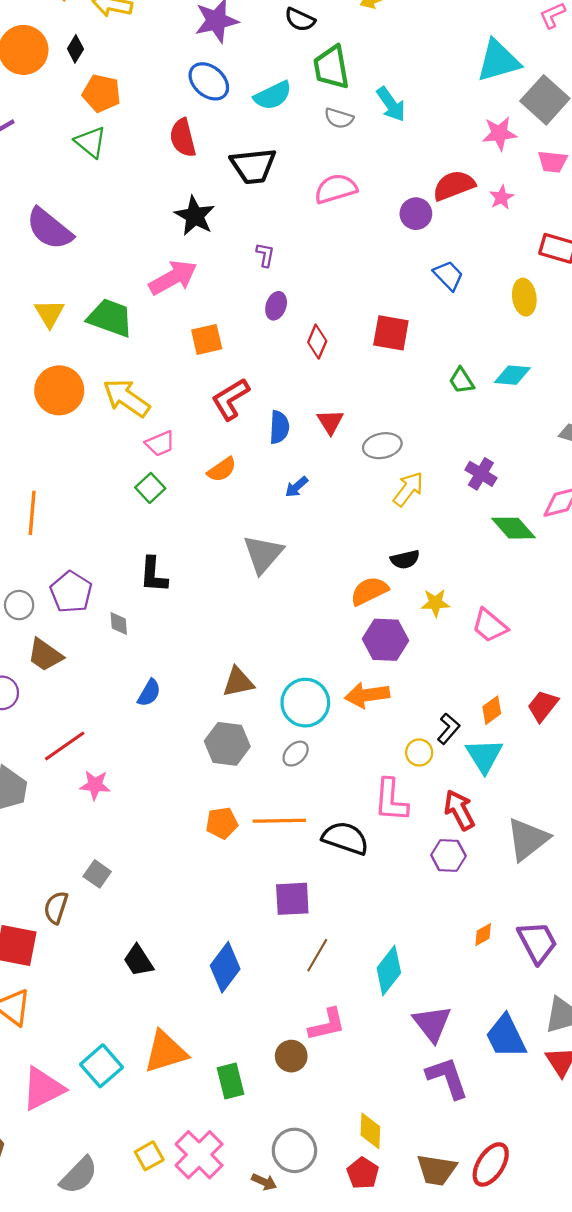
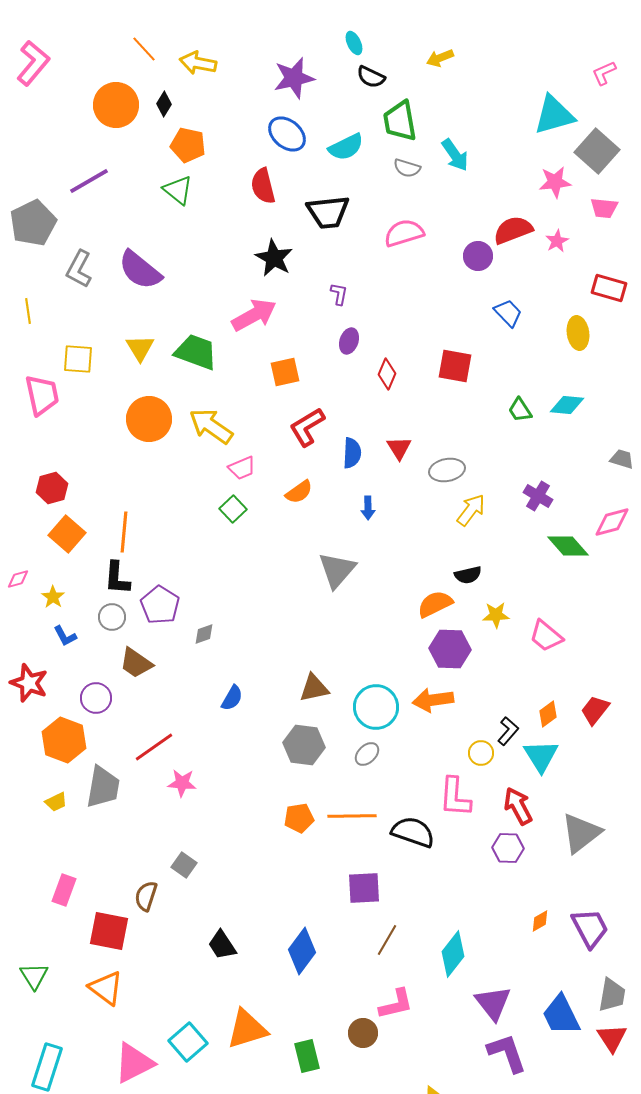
blue arrow: (297, 487) -> (368, 508), turned -50
black L-shape: (154, 575) -> (117, 578), moved
gray diamond: (119, 623) -> (204, 634), turned 75

